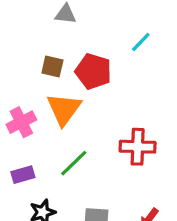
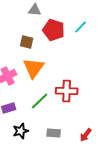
red pentagon: (93, 71) -> (54, 30), moved
red cross: (138, 147) -> (67, 91), moved

